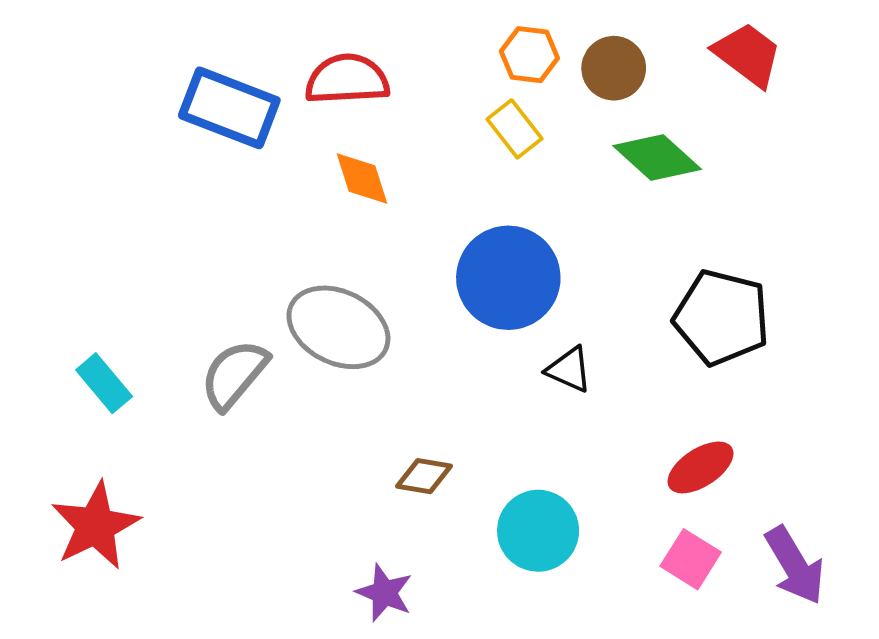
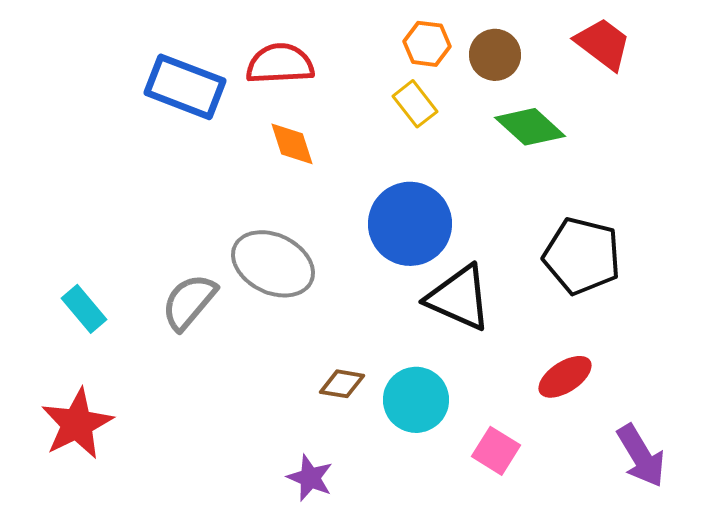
black triangle: (569, 370) -> (459, 298), size x1.8
cyan circle: (538, 531) -> (416, 400), moved
pink square: (691, 559) -> (496, 451), moved

